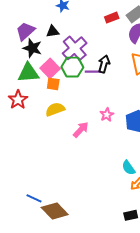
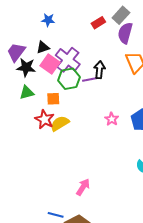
pink square: (50, 68) -> (50, 64), moved
green triangle: (28, 73) -> (27, 92), size x0.7
red star: (18, 100) -> (45, 119), moved
pink arrow: (81, 130) -> (83, 187), moved

